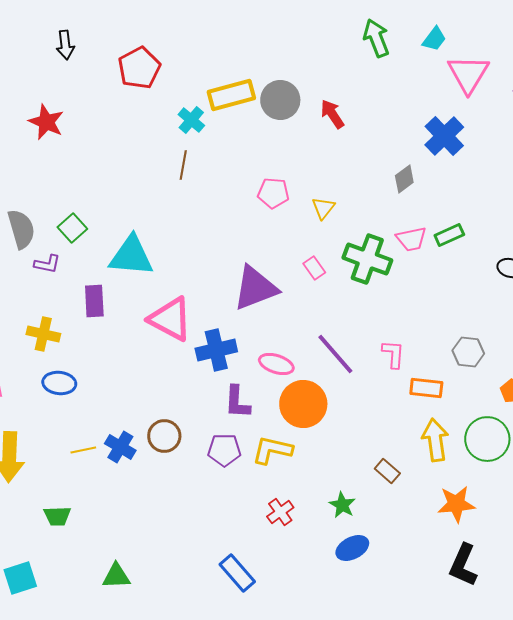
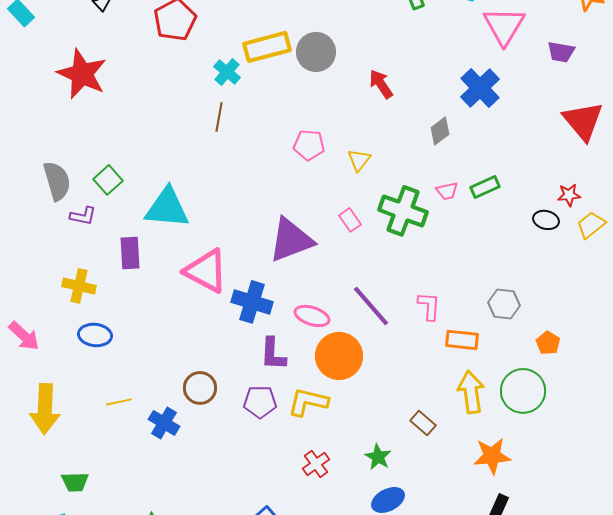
red arrow: (332, 114) -> (381, 84), moved
red star: (46, 122) -> (82, 74), size x1.4
pink trapezoid: (411, 239) -> (447, 191), size x0.7
blue cross: (216, 350) -> (252, 302), turned 30
blue cross: (120, 447) -> (164, 423), moved
green trapezoid: (57, 516) -> (75, 482), moved

